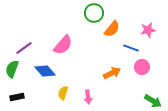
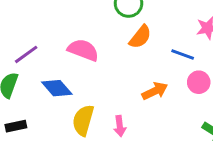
orange semicircle: (112, 29) -> (140, 37), moved
pink semicircle: (63, 45) -> (83, 50), turned -110
yellow semicircle: (63, 93) -> (83, 120), size x1.5

